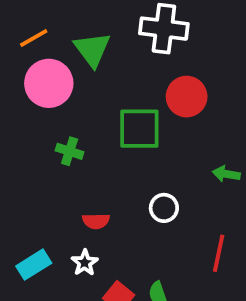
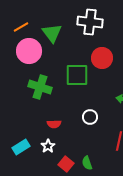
green cross: (70, 151) -> (40, 87), size x1.6

